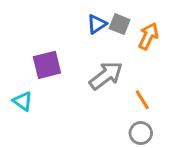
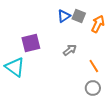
gray arrow: (106, 76) -> (70, 50), size x0.6
cyan triangle: (23, 101) -> (15, 67), size x1.5

